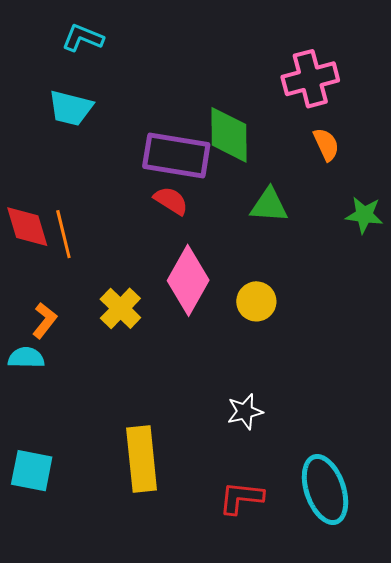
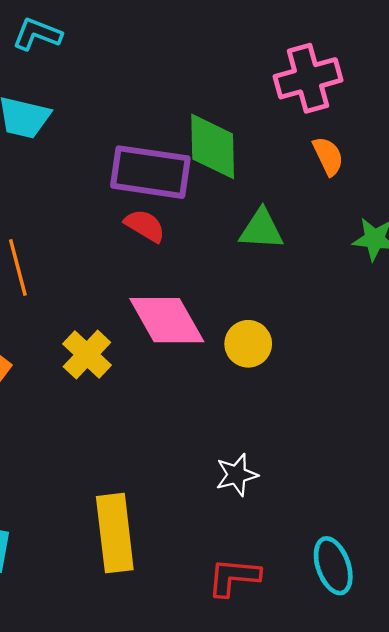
pink diamond: (188, 280) -> (167, 320), turned -58
cyan ellipse: (325, 490) -> (333, 566), size x0.7

